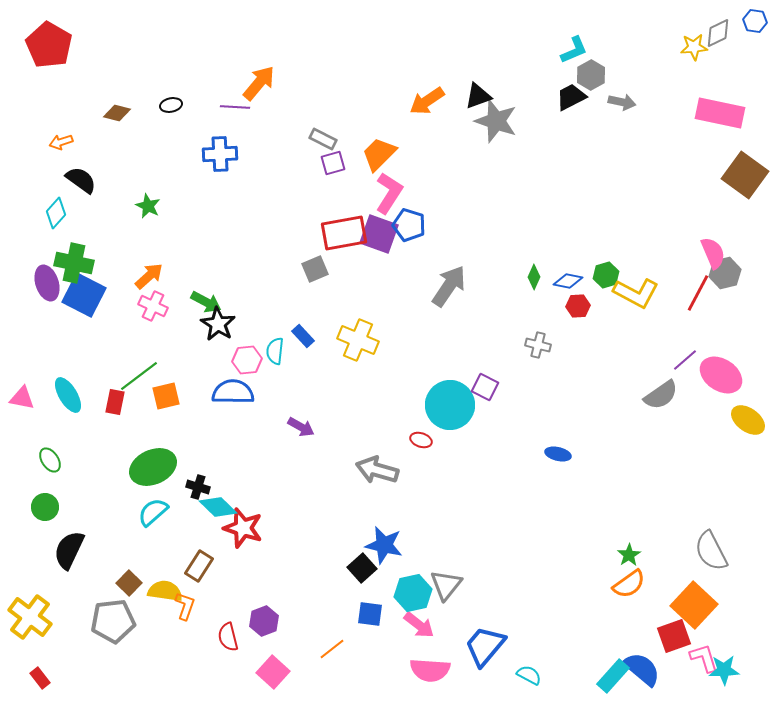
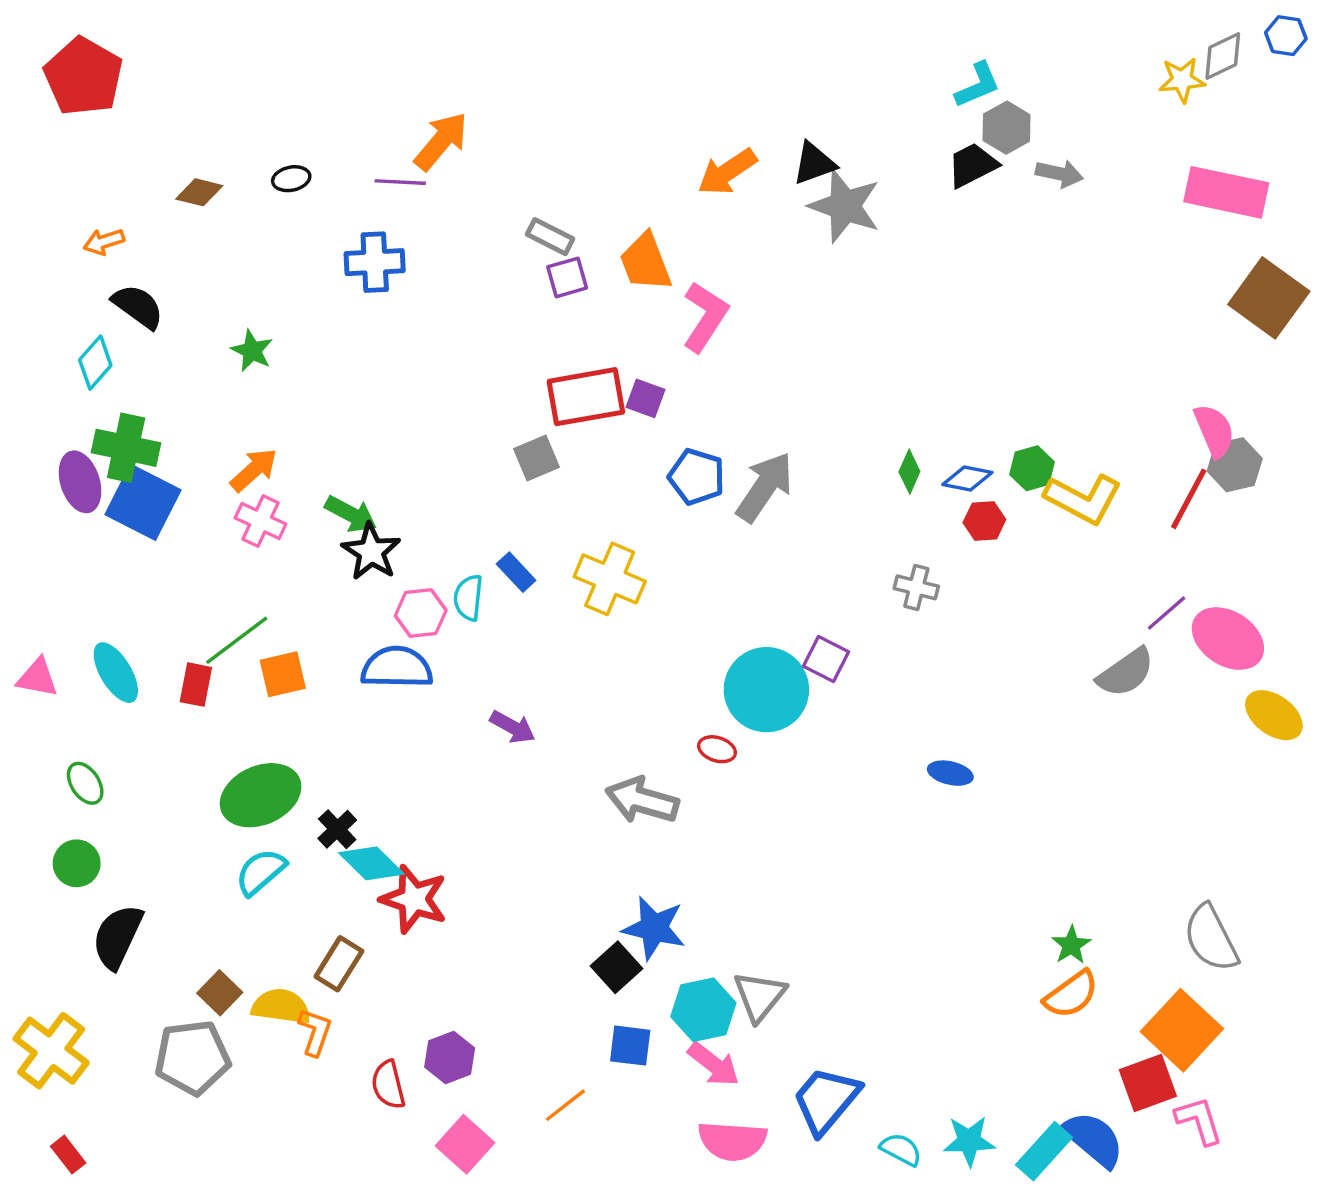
orange trapezoid: (379, 154) -> (645, 262), turned -66
pink L-shape: (389, 193) -> (705, 317), moved
blue pentagon: (409, 225) -> (697, 477), moved
purple square: (379, 234) -> (645, 398), size x0.6
black cross: (198, 487) -> (337, 829), turned 30
cyan star: (724, 670) -> (969, 1141), moved

